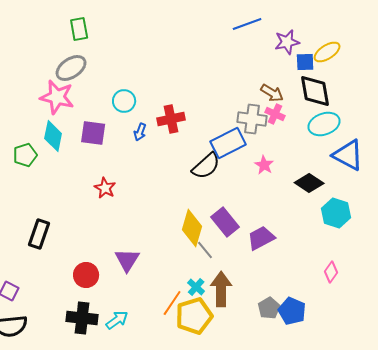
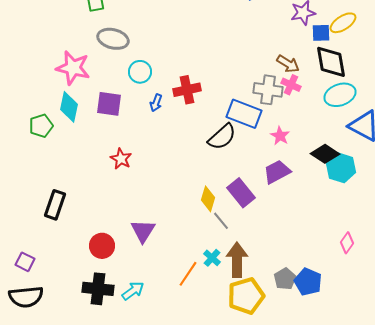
gray ellipse: (71, 68) -> (113, 39), moved, turned 48
blue rectangle: (228, 143) -> (244, 114), turned 48
cyan hexagon: (336, 213) -> (341, 168), moved
yellow diamond: (192, 228) -> (208, 199), size x0.7
purple trapezoid: (261, 238) -> (277, 172), moved
yellow pentagon: (194, 316) -> (246, 296), moved

